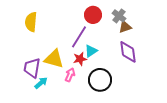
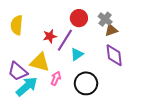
red star: (80, 59) -> (50, 36), moved
purple trapezoid: (32, 68) -> (18, 71), turned -60
cyan arrow: (41, 83) -> (27, 86), size x1.6

